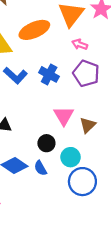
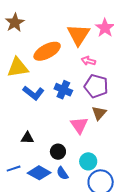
brown triangle: (88, 125) -> (99, 113), moved
black circle: (46, 143) -> (58, 152), moved

